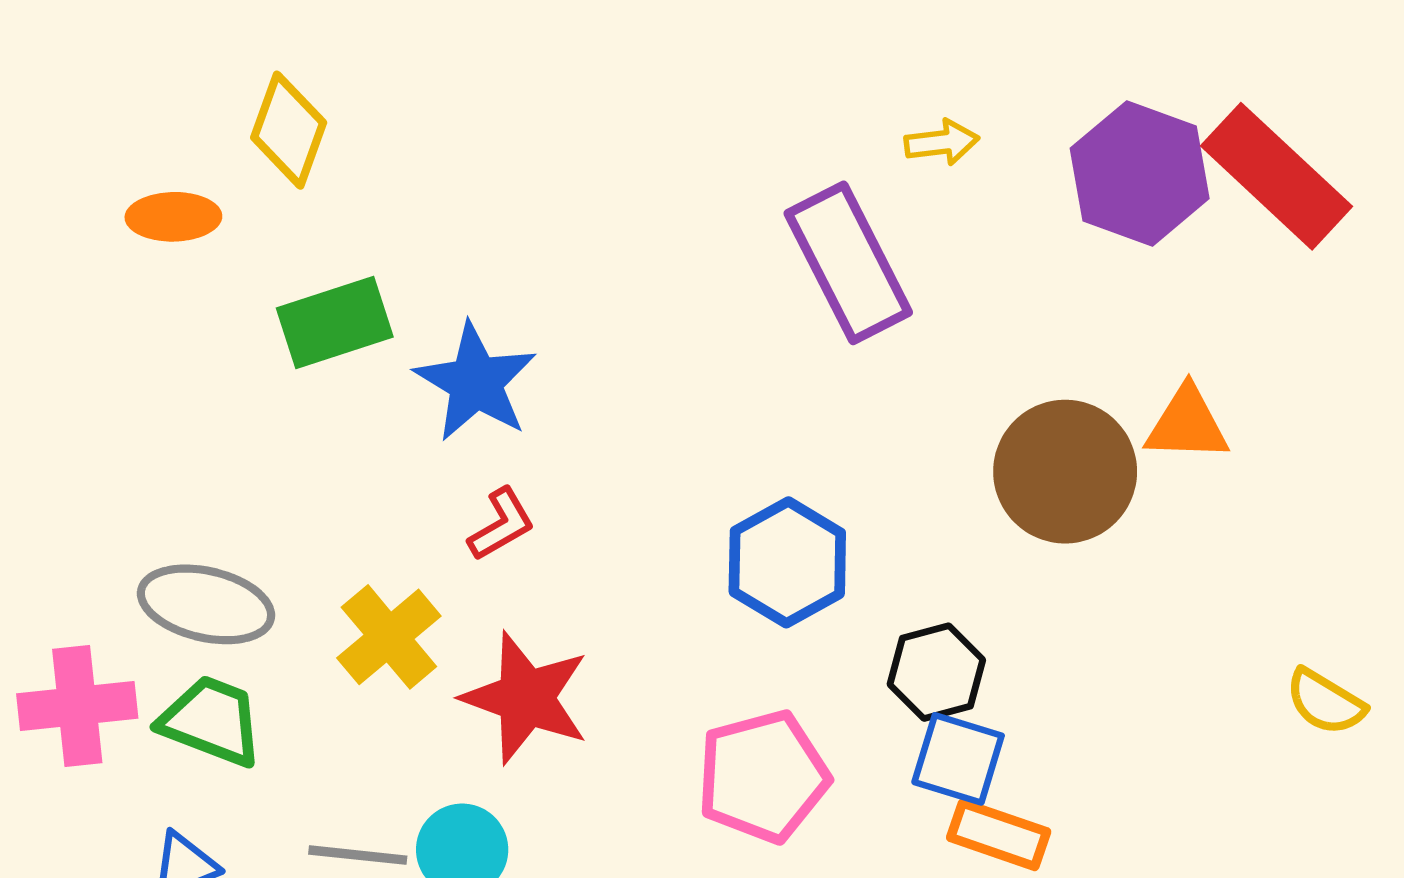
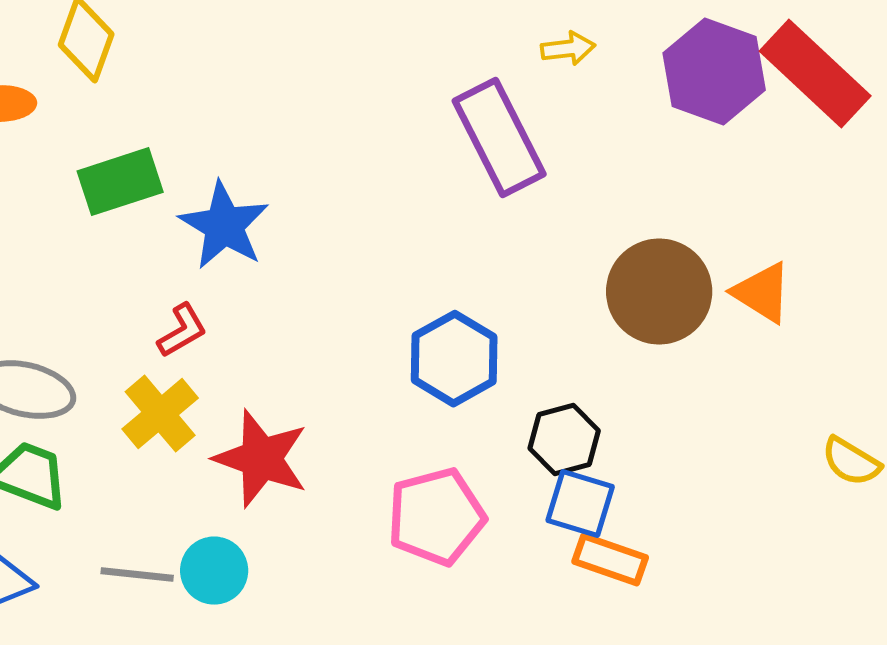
orange triangle: (1187, 424) -> (762, 293), moved, turned 30
red L-shape: (501, 524) -> (182, 331), moved

